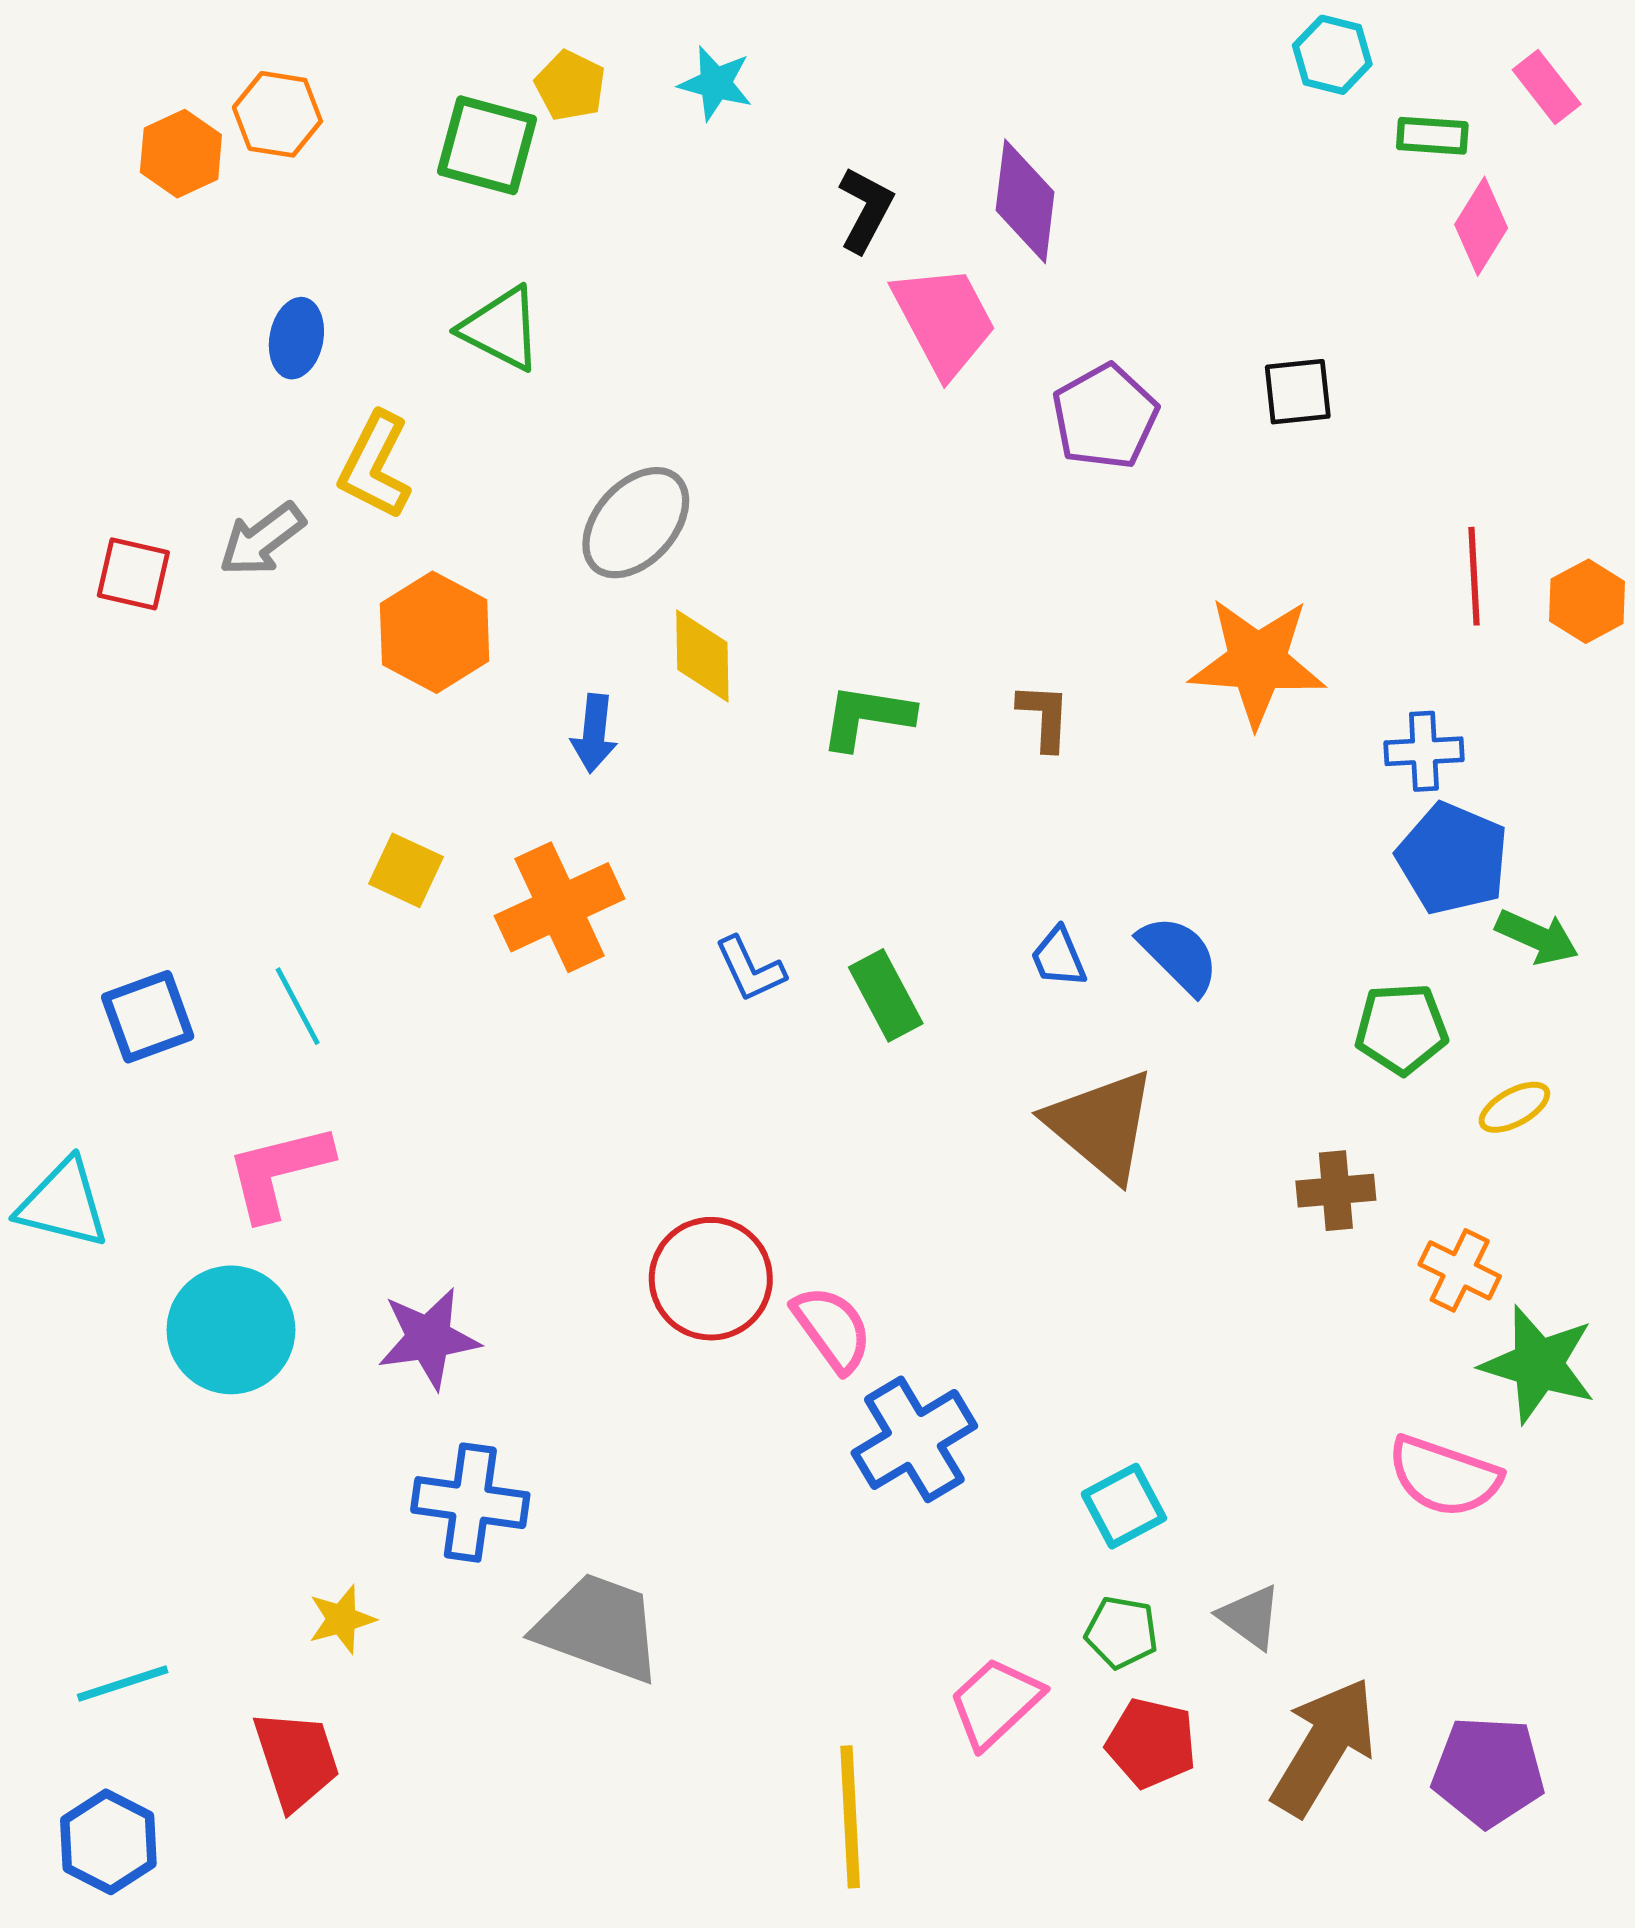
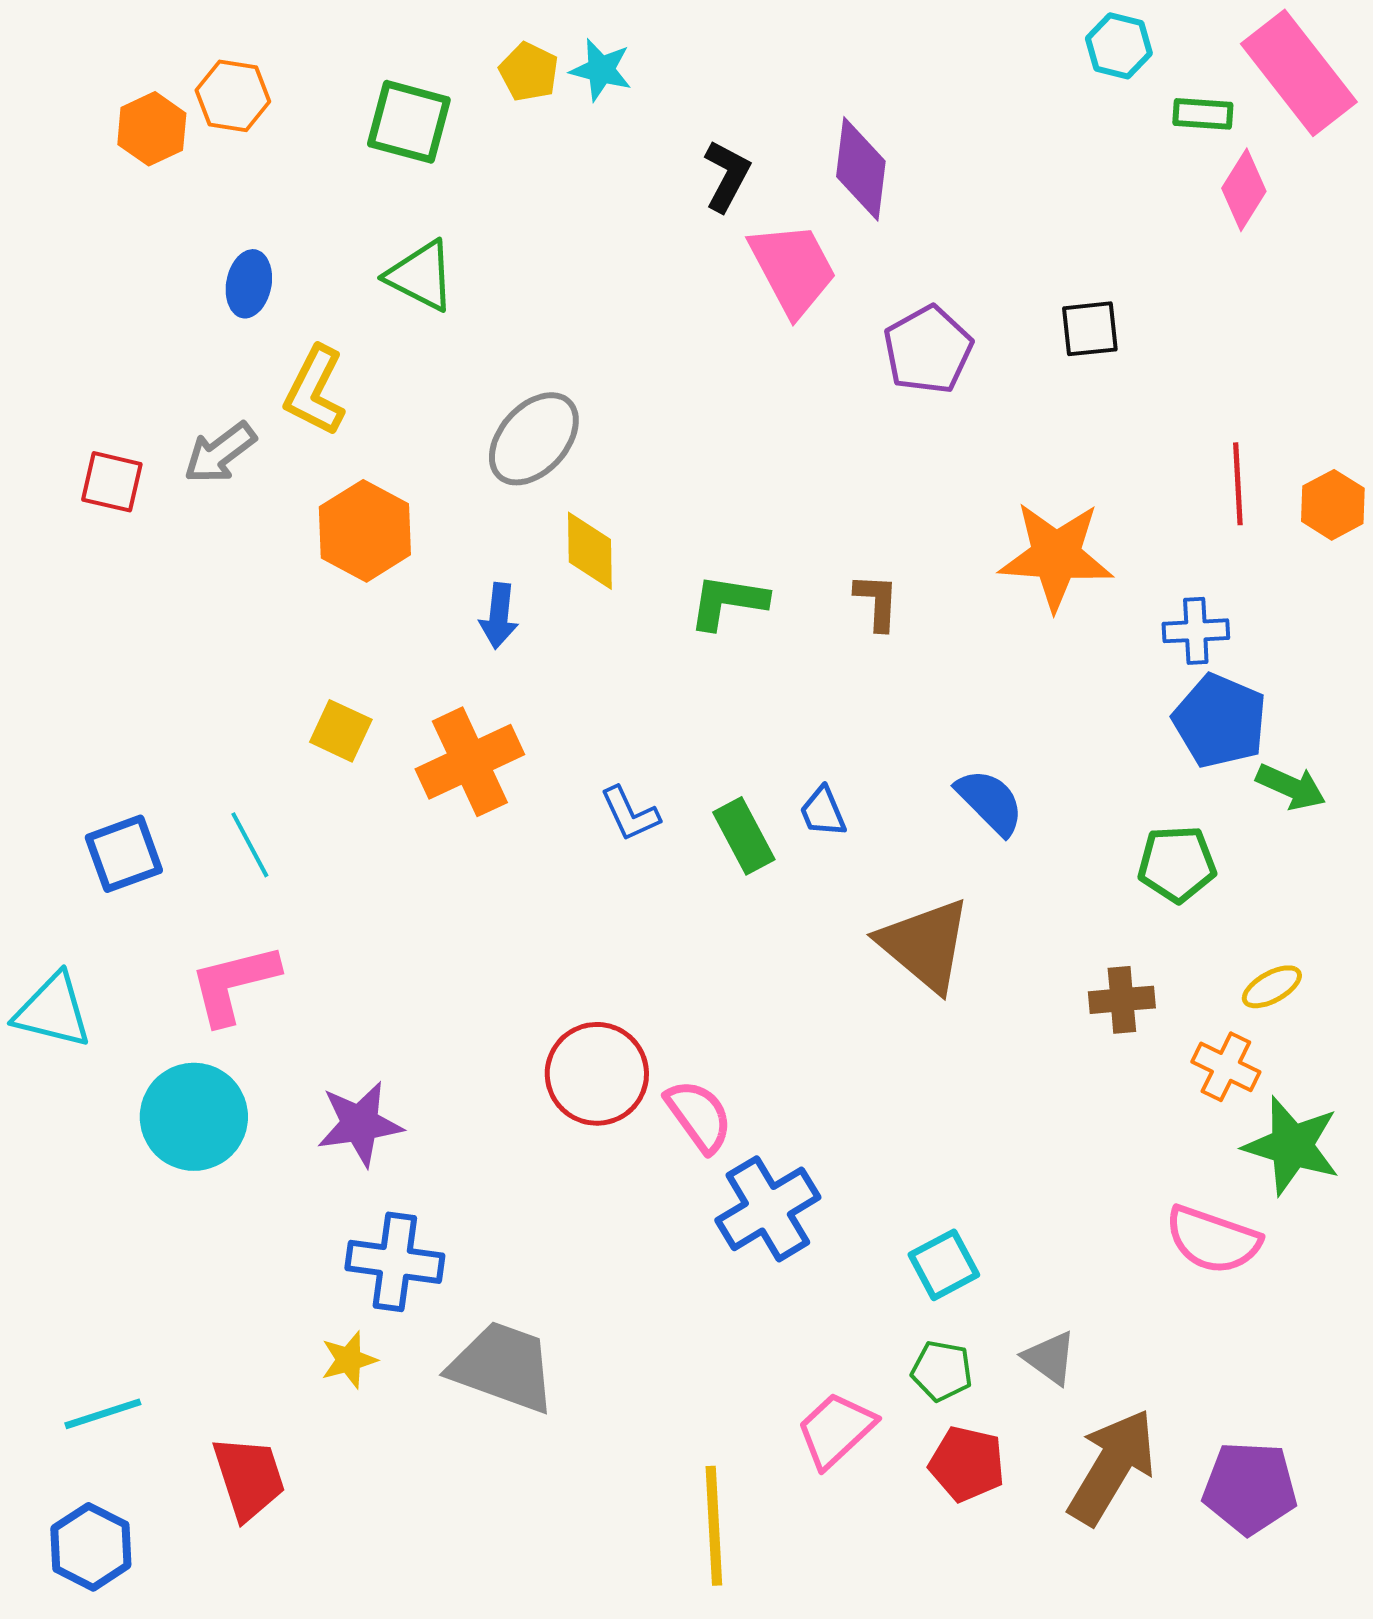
yellow pentagon: (570, 86) -> (529, 72), moved
pink rectangle: (1547, 87) -> (1299, 73), size x2.0
blue trapezoid: (1058, 957) -> (823, 812), moved
yellow ellipse: (1514, 1107) -> (1272, 987), moved
yellow star: (342, 1619) -> (349, 1360), moved

